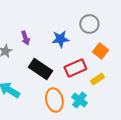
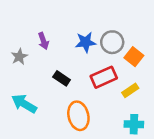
gray circle: (89, 24) -> (112, 42), moved
black rectangle: (40, 69) -> (62, 78), size x0.6
cyan cross: (79, 100) -> (134, 124), moved, turned -35

